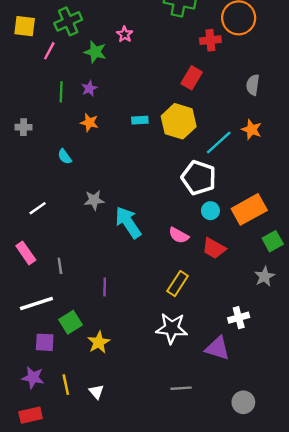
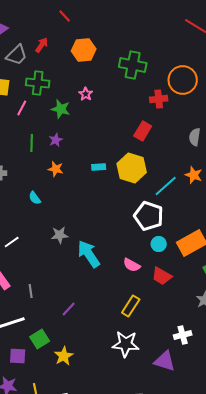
green cross: (68, 21) -> (38, 83), turned 30
purple line: (105, 287) -> (69, 309), turned 42

